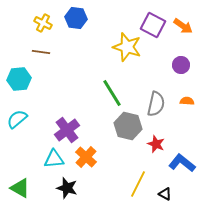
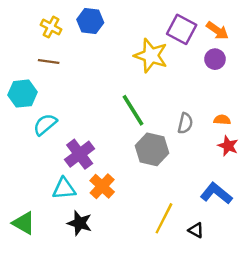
purple circle: (181, 65) -> (215, 59), moved
gray semicircle: (156, 104) -> (185, 123), size x0.7
cyan semicircle: (17, 119) -> (45, 124), moved
red star: (156, 144) -> (228, 146), moved

